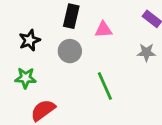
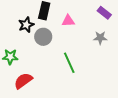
black star: (30, 40) -> (26, 25), moved

